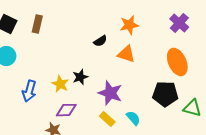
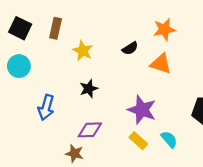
black star: (80, 77) -> (89, 89), moved
yellow star: (60, 84) -> (83, 51), moved

